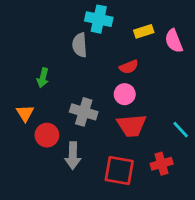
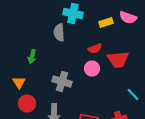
pink semicircle: (174, 41) -> (128, 18), moved, turned -48
red trapezoid: (132, 126) -> (118, 60), moved
red circle: (47, 135) -> (27, 104), moved

